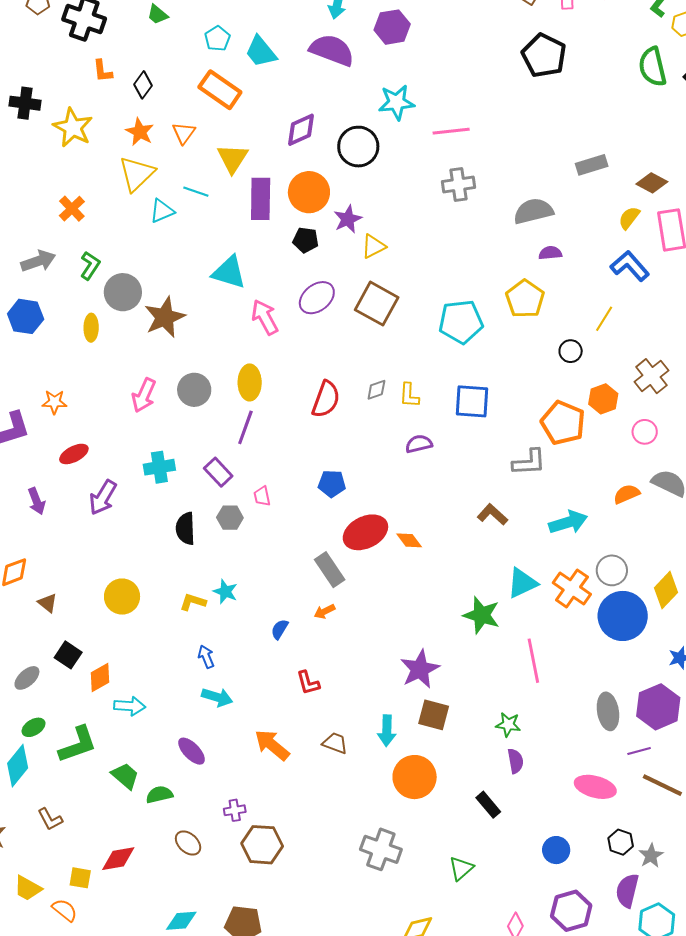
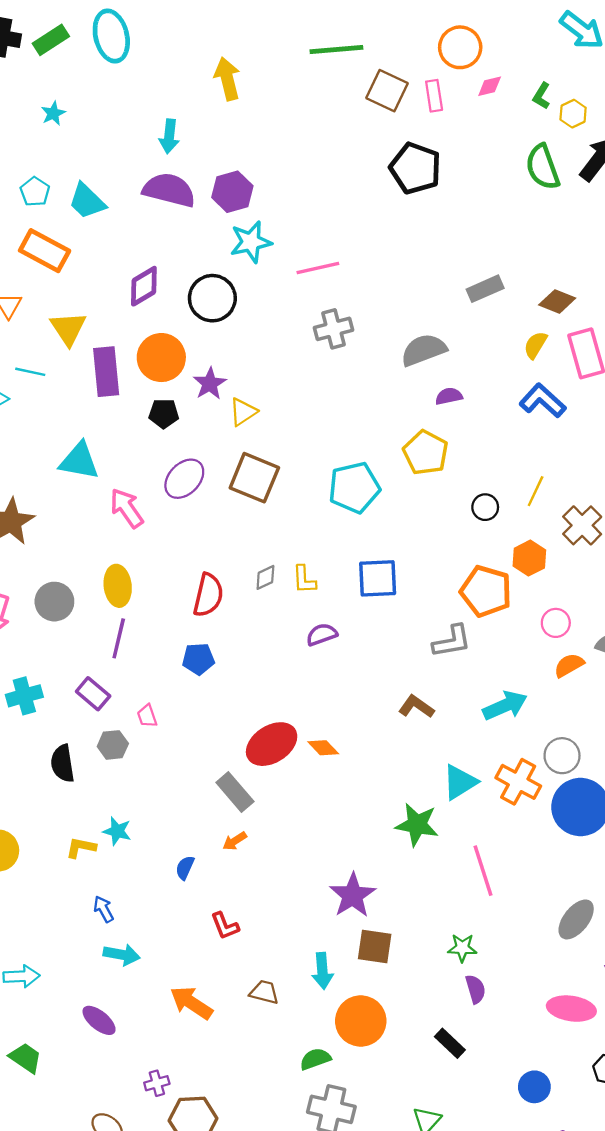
purple hexagon: (392, 27) -> (232, 192), moved
yellow line: (604, 319) -> (536, 491), moved
pink circle: (645, 432) -> (556, 623), moved
blue pentagon: (332, 484) -> (198, 659), moved
gray ellipse: (608, 711) -> (576, 919), turned 54
green semicircle: (159, 795) -> (315, 1059), moved

